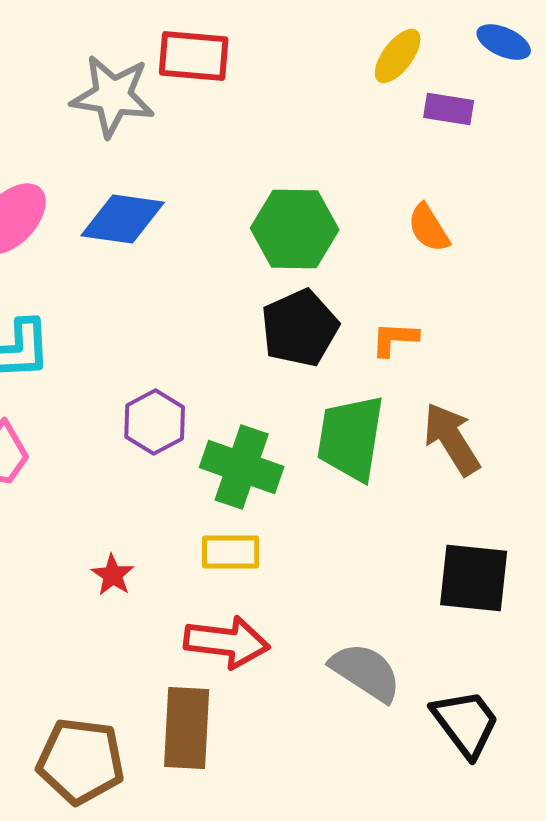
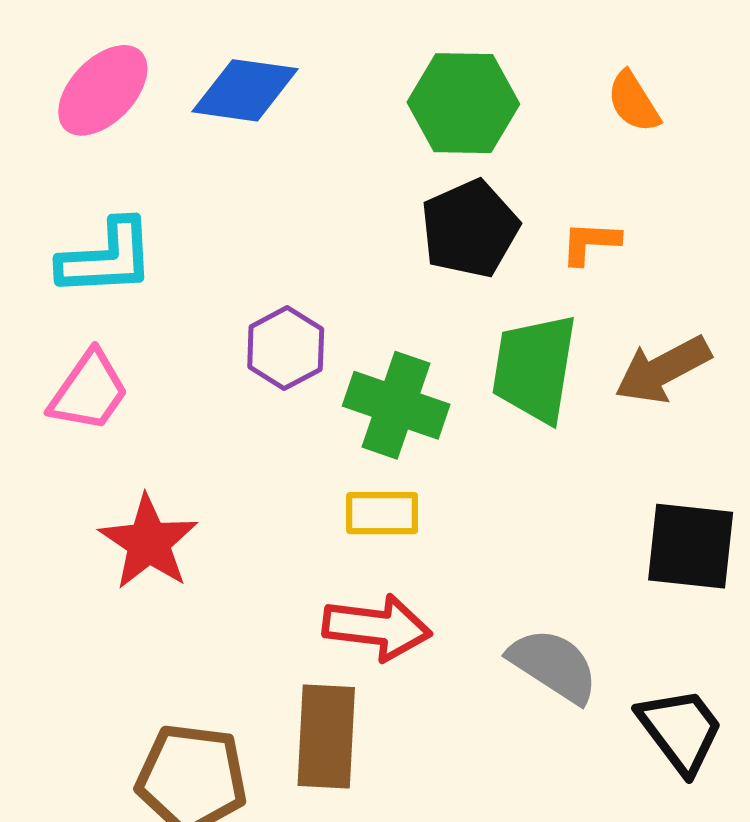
brown arrow: (452, 439) -> (663, 370), turned -86
red star: (113, 575) -> (149, 542), moved, size x1.8

